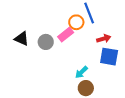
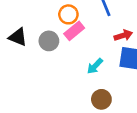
orange circle: (76, 22) -> (68, 14), moved
cyan arrow: (81, 72) -> (95, 66), moved

